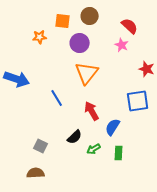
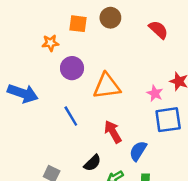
purple circle: (80, 43) -> (72, 68), moved
pink star: (122, 45) -> (155, 93), moved
orange triangle: (87, 73) -> (107, 86), turned 45

